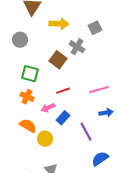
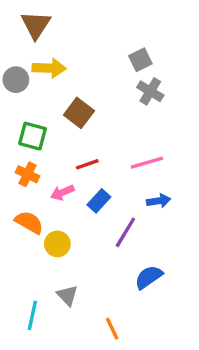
yellow arrow: (59, 24) -> (49, 68), moved
gray cross: (77, 47) -> (150, 91), moved
blue rectangle: (63, 118) -> (99, 201), moved
purple line: (86, 132) -> (125, 232), turned 60

